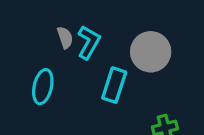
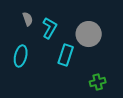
gray semicircle: (65, 38) -> (28, 19), moved

